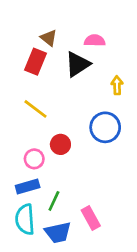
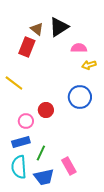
pink semicircle: (95, 41) -> (79, 48), moved
black triangle: (78, 64) -> (59, 27), moved
yellow arrow: (117, 85) -> (89, 65), turned -104
yellow line: (35, 109) -> (14, 83), moved

